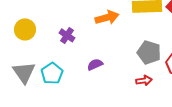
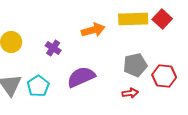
gray pentagon: (149, 52) -> (135, 65), turned -30
purple semicircle: (95, 64) -> (81, 77), size x1.8

